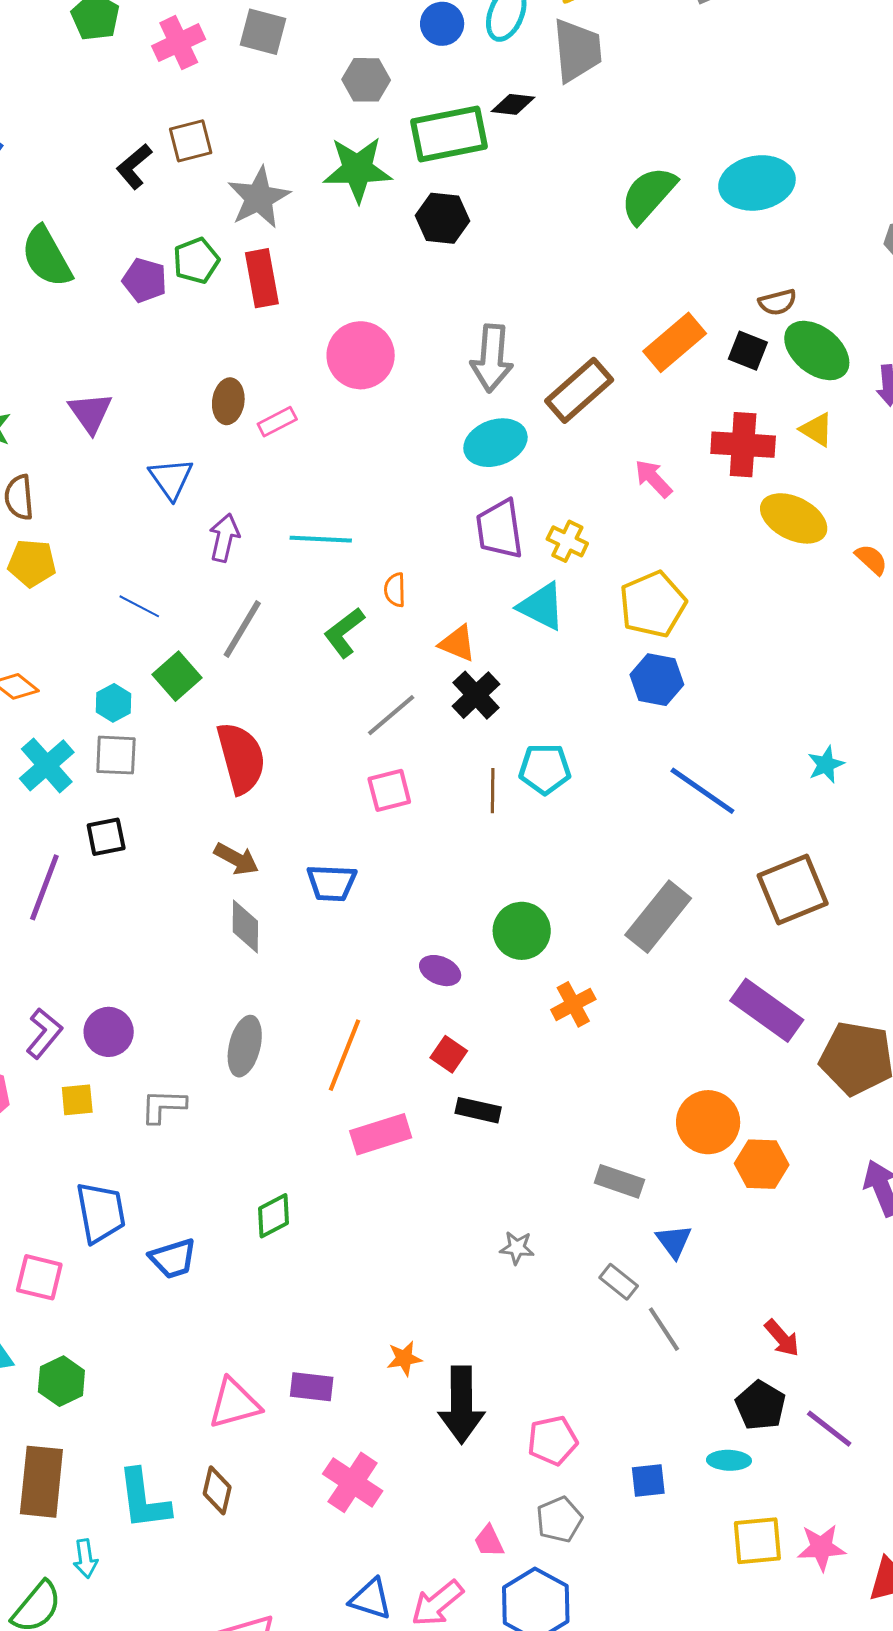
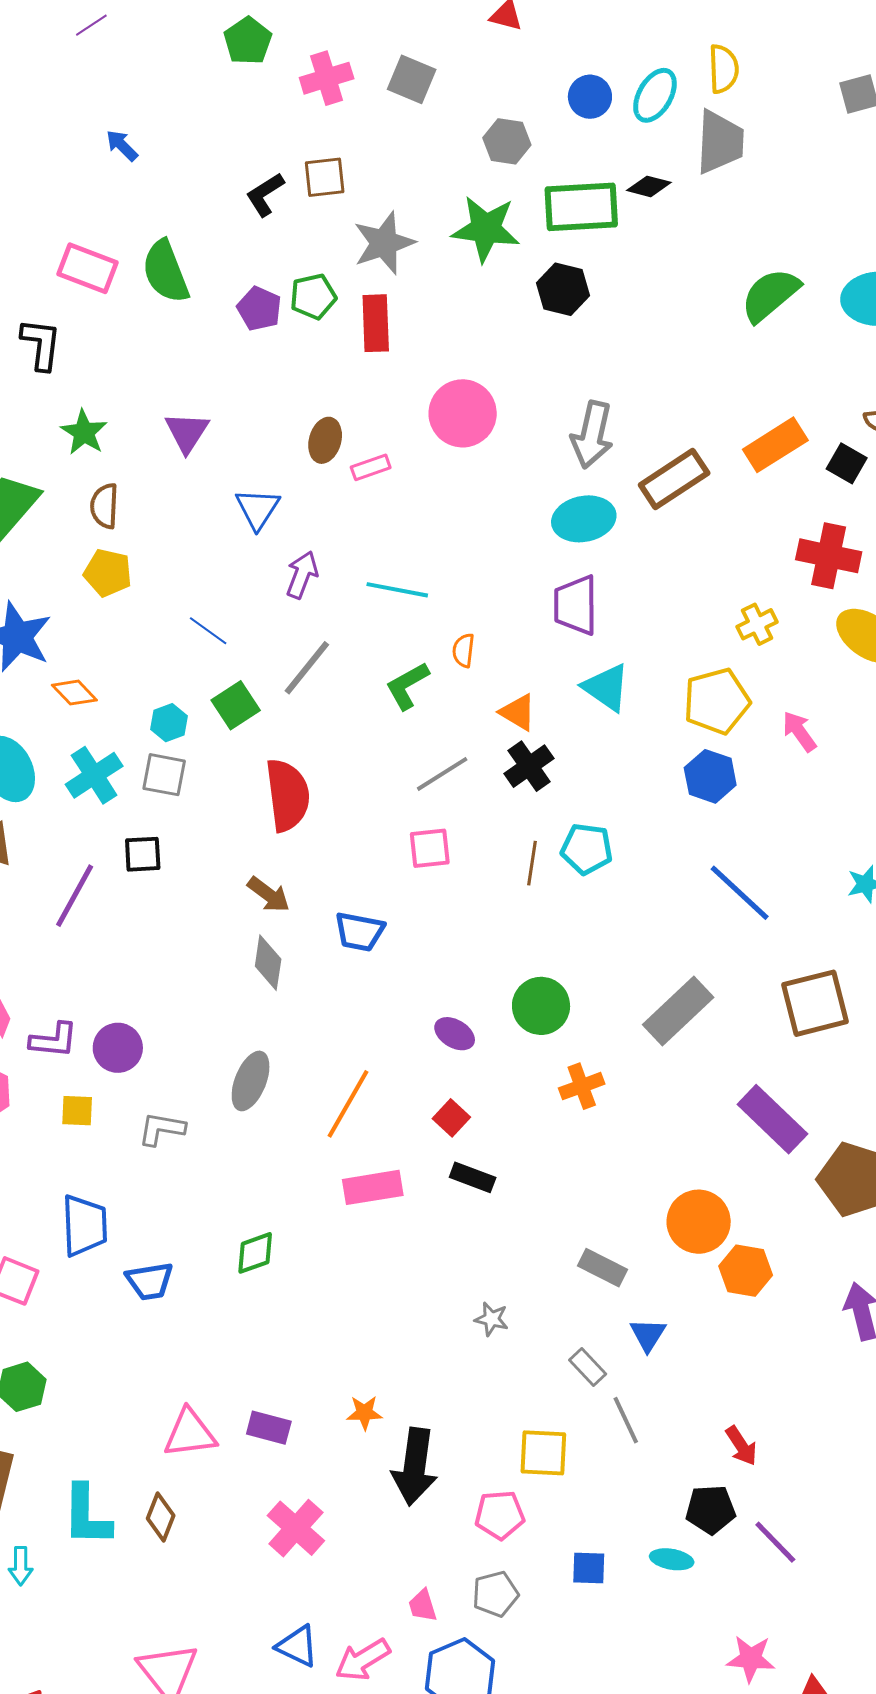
pink arrow: (653, 479) -> (799, 731), moved
yellow cross: (567, 541) -> (757, 624), moved, turned 30
purple L-shape: (44, 1033) -> (54, 1040), turned 48
black pentagon: (761, 1405) -> (711, 1509), turned 30
yellow square: (757, 1541) -> (543, 1453), moved

